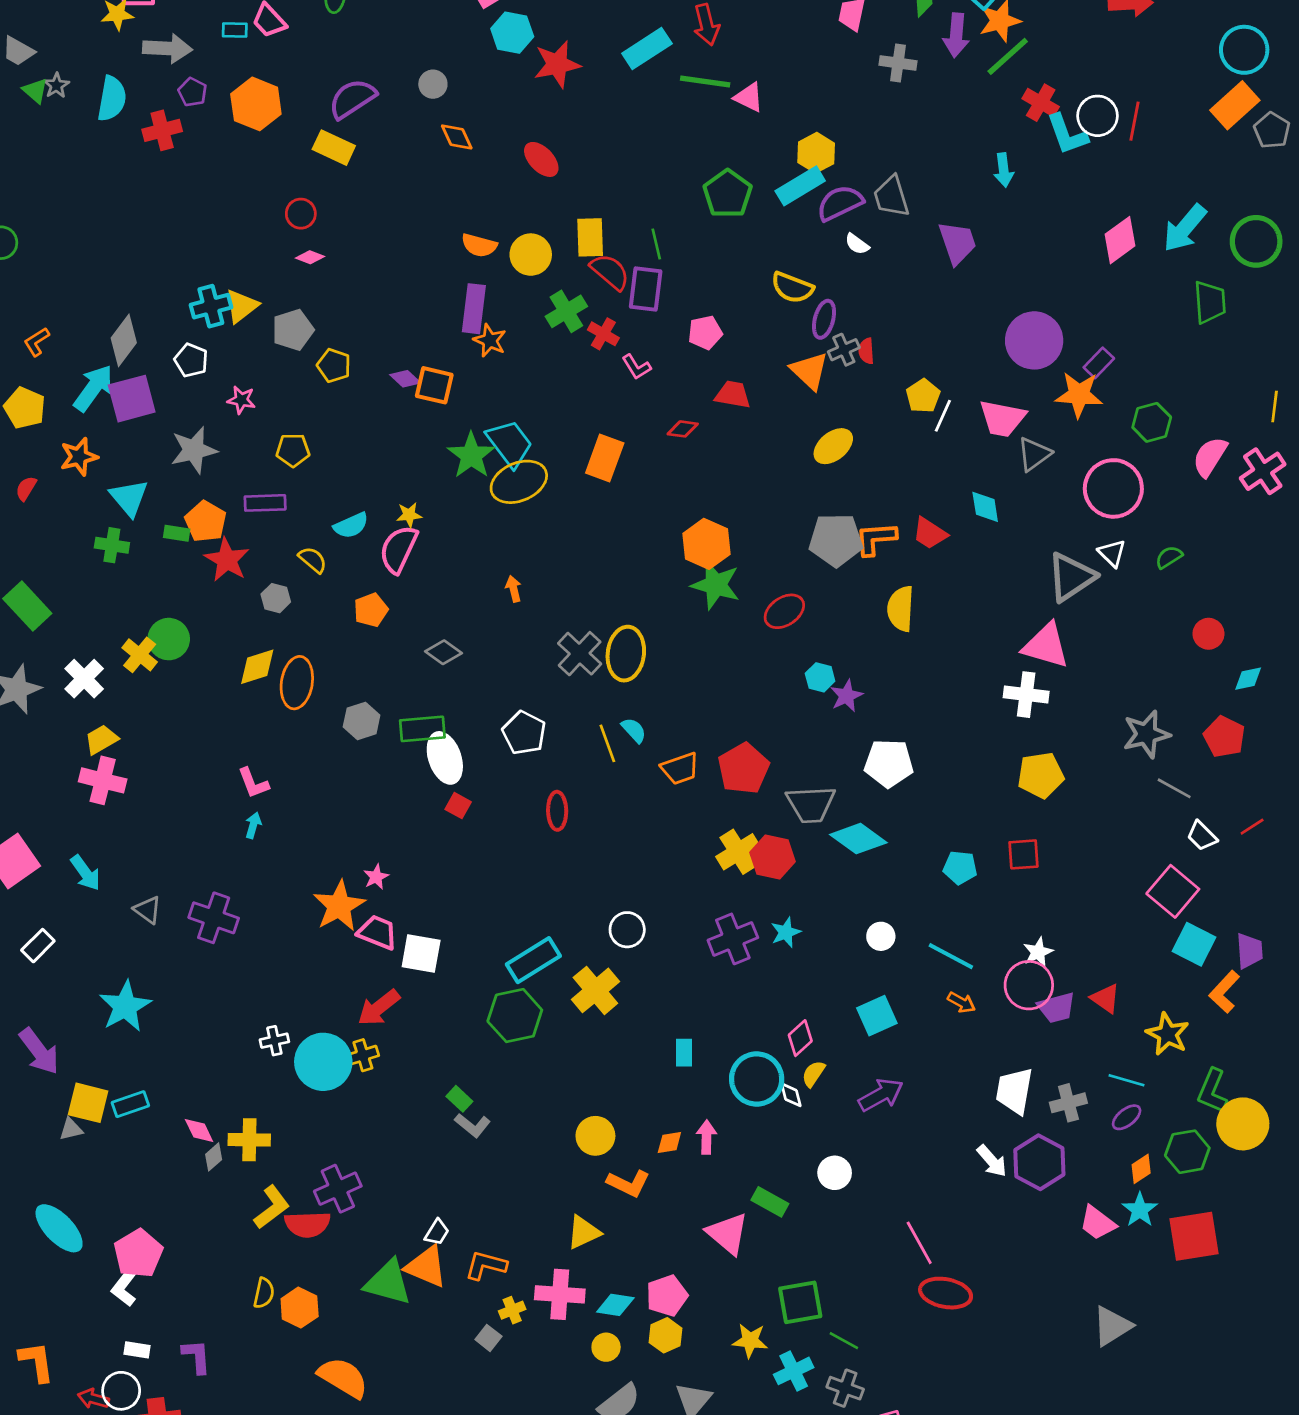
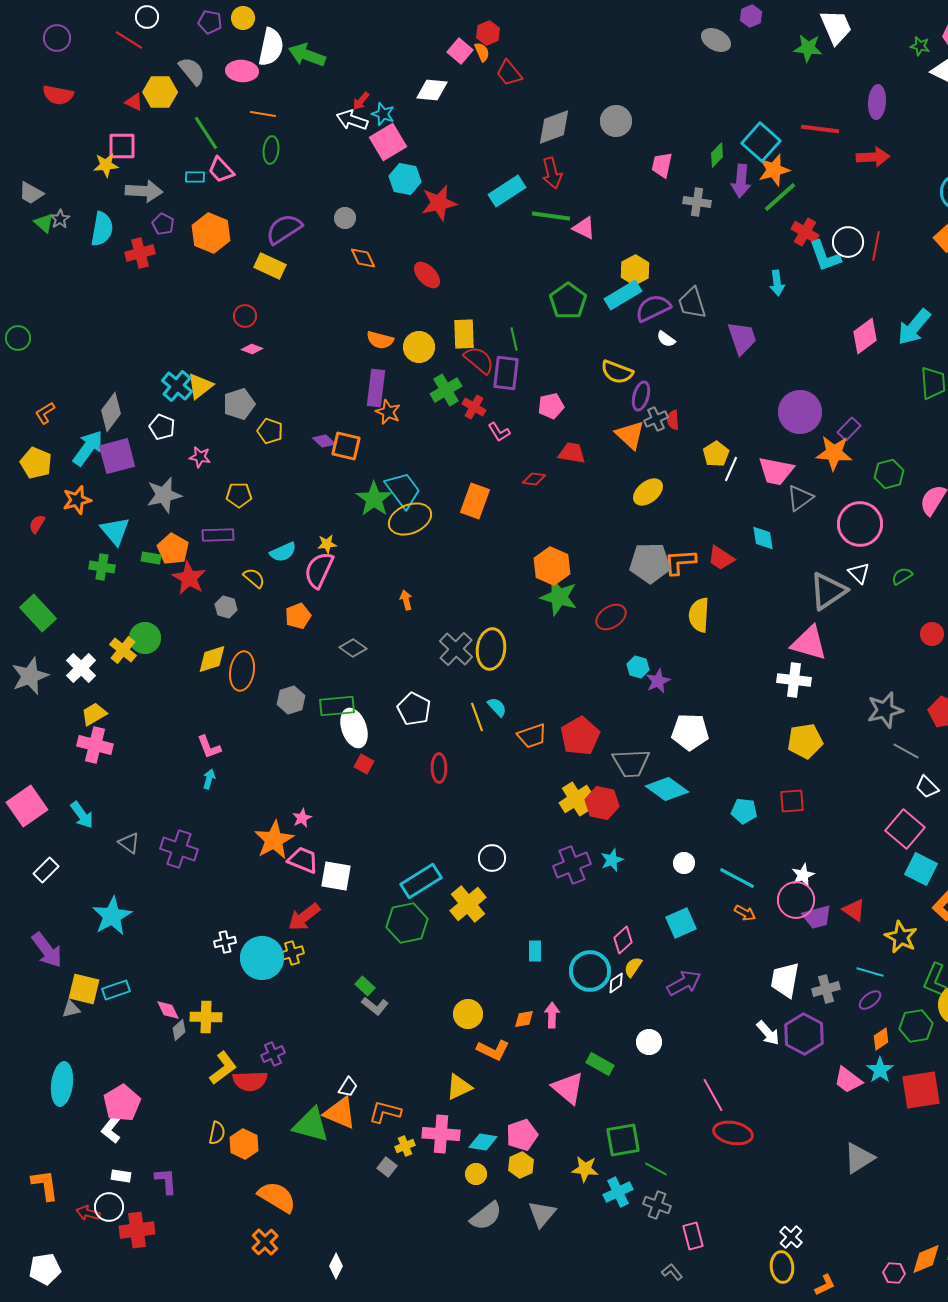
cyan cross: (211, 306) -> (177, 386), turned -36
white diamond: (791, 1095) -> (616, 983), turned 70
purple cross: (338, 1189) -> (273, 1054), size x0.7
cyan ellipse: (59, 1228) -> (62, 1084), turned 51

